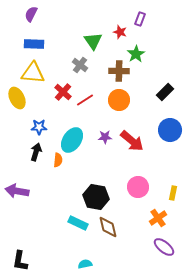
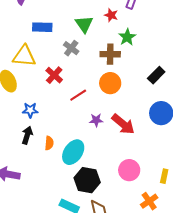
blue rectangle: (34, 44) -> (42, 27), moved
red line: (85, 100) -> (78, 95), moved
cyan ellipse: (72, 140) -> (73, 152), moved

